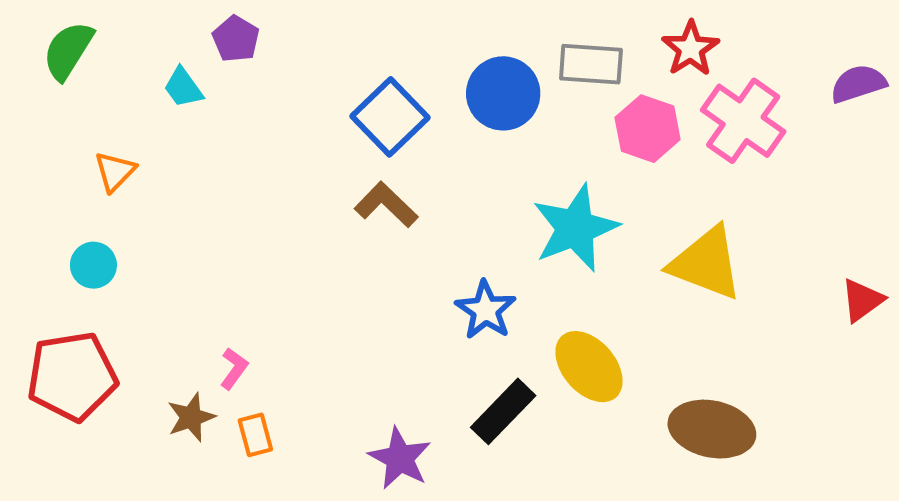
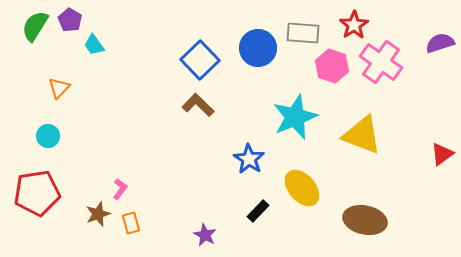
purple pentagon: (236, 39) -> (70, 20), moved
black rectangle: (503, 411) -> (258, 211), size x0.7
purple star: (400, 458) -> (205, 235), size x0.7

